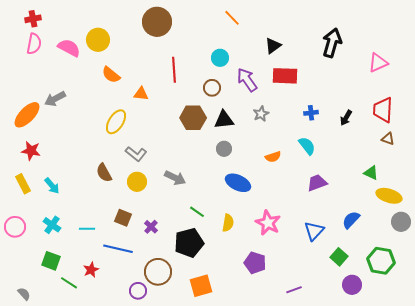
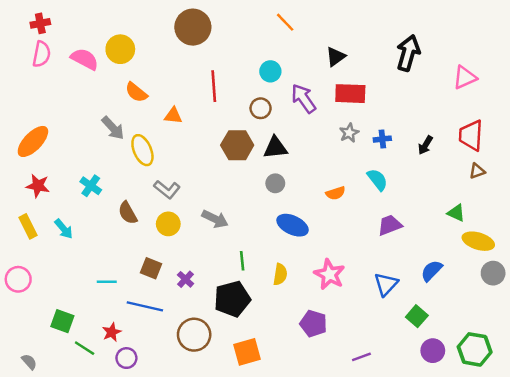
gray arrow: (55, 99) -> (113, 128), moved, turned -105
gray star: (261, 114) -> (349, 133), moved
yellow ellipse: (116, 122) -> (142, 150), turned -55
brown triangle: (388, 139) -> (477, 171), turned -40
green line: (197, 212) -> (242, 261), turned 49
cyan cross: (52, 225) -> (91, 186), moved
green hexagon: (381, 261) -> (475, 349), moved
purple circle: (138, 291) -> (126, 358), moved

